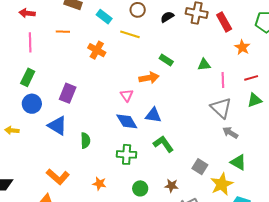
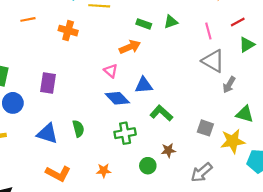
green triangle: (204, 65) -> (171, 22), moved
blue triangle: (57, 126) -> (47, 134), moved
gray arrow: (230, 133) -> (229, 85), turned -77
yellow star: (222, 184) -> (233, 141), turned 30
brown star: (171, 186) -> (168, 150), moved

